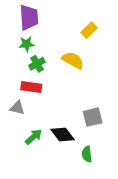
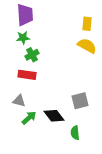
yellow rectangle: (89, 30) -> (87, 24), moved, turned -40
yellow semicircle: (73, 60) -> (87, 46), moved
gray triangle: (17, 108) -> (19, 101), moved

